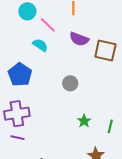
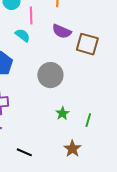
pink line: (48, 25) -> (31, 15), turned 42
gray circle: (70, 83) -> (50, 75), size x1.6

